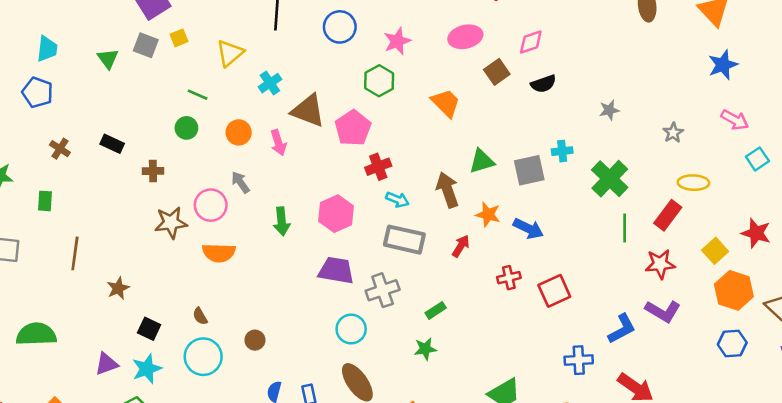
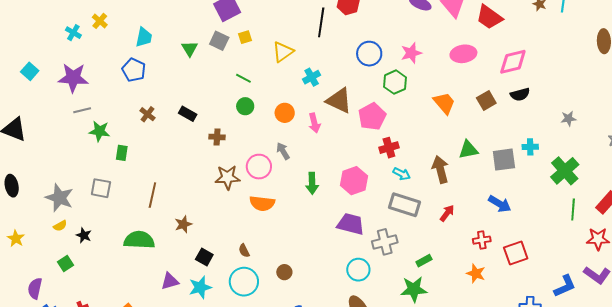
blue circle: (340, 27) -> (369, 54), moved
pink diamond: (531, 42) -> (513, 62), size x1.4
brown square: (497, 72) -> (486, 101), moved
green line: (198, 95) -> (243, 78), moved
green rectangle: (45, 201) -> (122, 153), moved
orange star: (488, 214) -> (476, 273), moved
green semicircle: (36, 334) -> (139, 240), moved
green star: (425, 349) -> (414, 289), size x1.5

